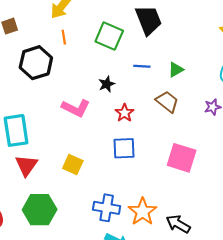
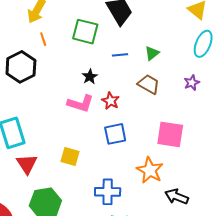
pink L-shape: (76, 108) -> (81, 104), moved
orange star: (143, 212) -> (150, 170), moved

